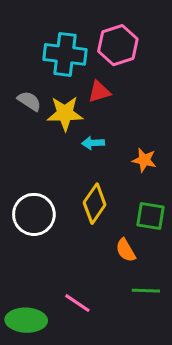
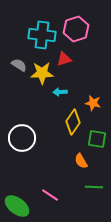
yellow diamond: (95, 204) -> (73, 122), moved
green ellipse: (26, 320) -> (17, 206), turned 35

